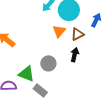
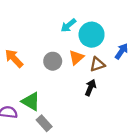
gray circle: (48, 63) -> (53, 61), moved

